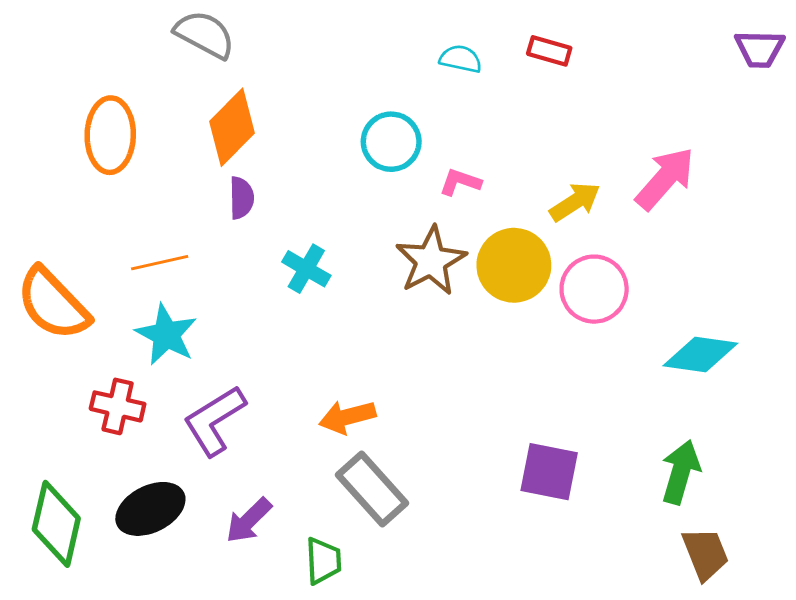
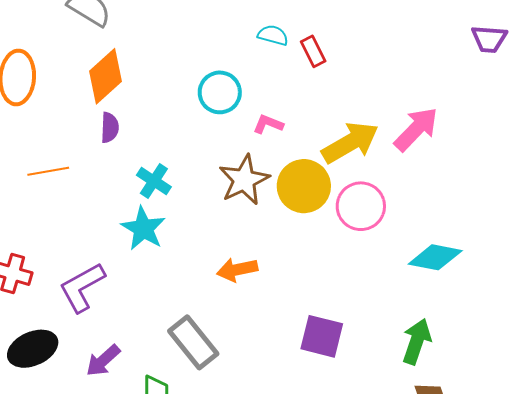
red rectangle: (549, 51) -> (313, 51), moved, turned 44
yellow arrow: (575, 202) -> (350, 143), size x1.5
cyan star: (166, 335) -> (143, 229), moved
orange arrow: (347, 417) -> (237, 270), moved

